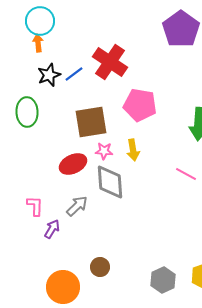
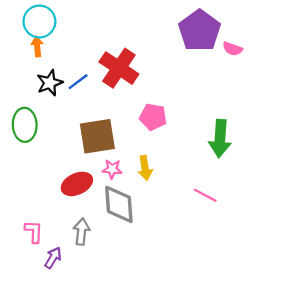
pink pentagon: (140, 105) -> (153, 117), size x0.7
gray arrow: (77, 206) -> (81, 232), turned -40

